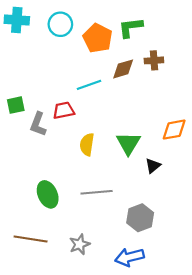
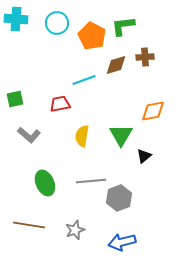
gray L-shape: (38, 124) -> (29, 135), moved, turned -70
orange diamond: (174, 130) -> (153, 111), moved
gray hexagon: (140, 218) -> (119, 198), moved

